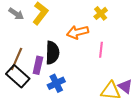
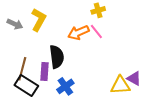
yellow cross: (101, 13) -> (98, 10), turned 32
pink line: (101, 50) -> (96, 32), moved, turned -35

